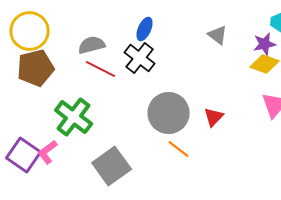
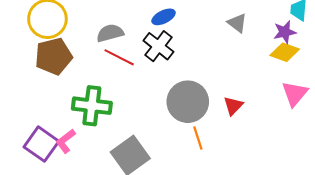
blue ellipse: (145, 29) -> (164, 17), turned 40
green cross: (74, 117) -> (92, 106), turned -30
orange line: (179, 149) -> (198, 138), turned 35

